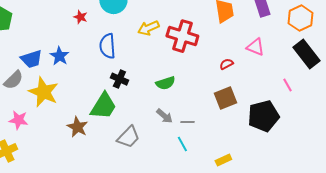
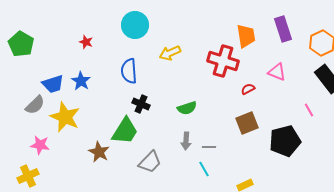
red star: (80, 17) -> (86, 42), moved
red cross: (182, 36) -> (223, 61), moved
gray arrow: (164, 116) -> (186, 141), turned 54

